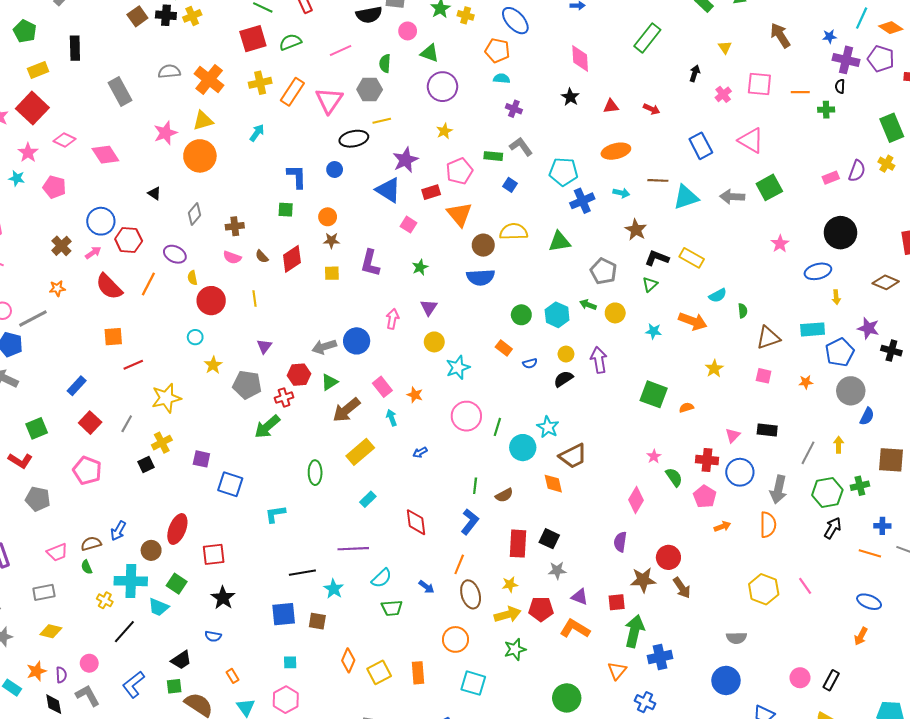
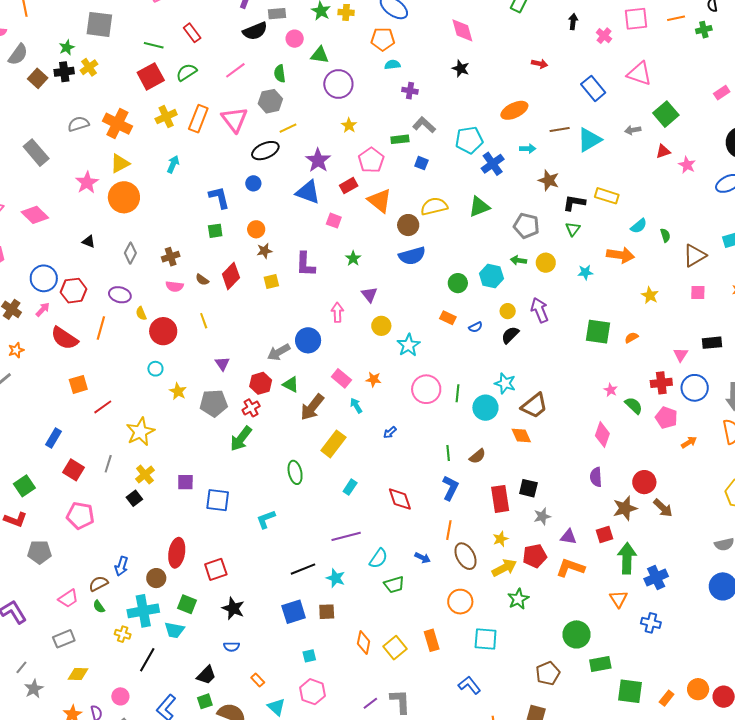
red triangle: (611, 106) -> (663, 151), moved
gray arrow: (732, 197) -> (633, 130), size x0.7
green triangle: (329, 382) -> (291, 384), turned -48

